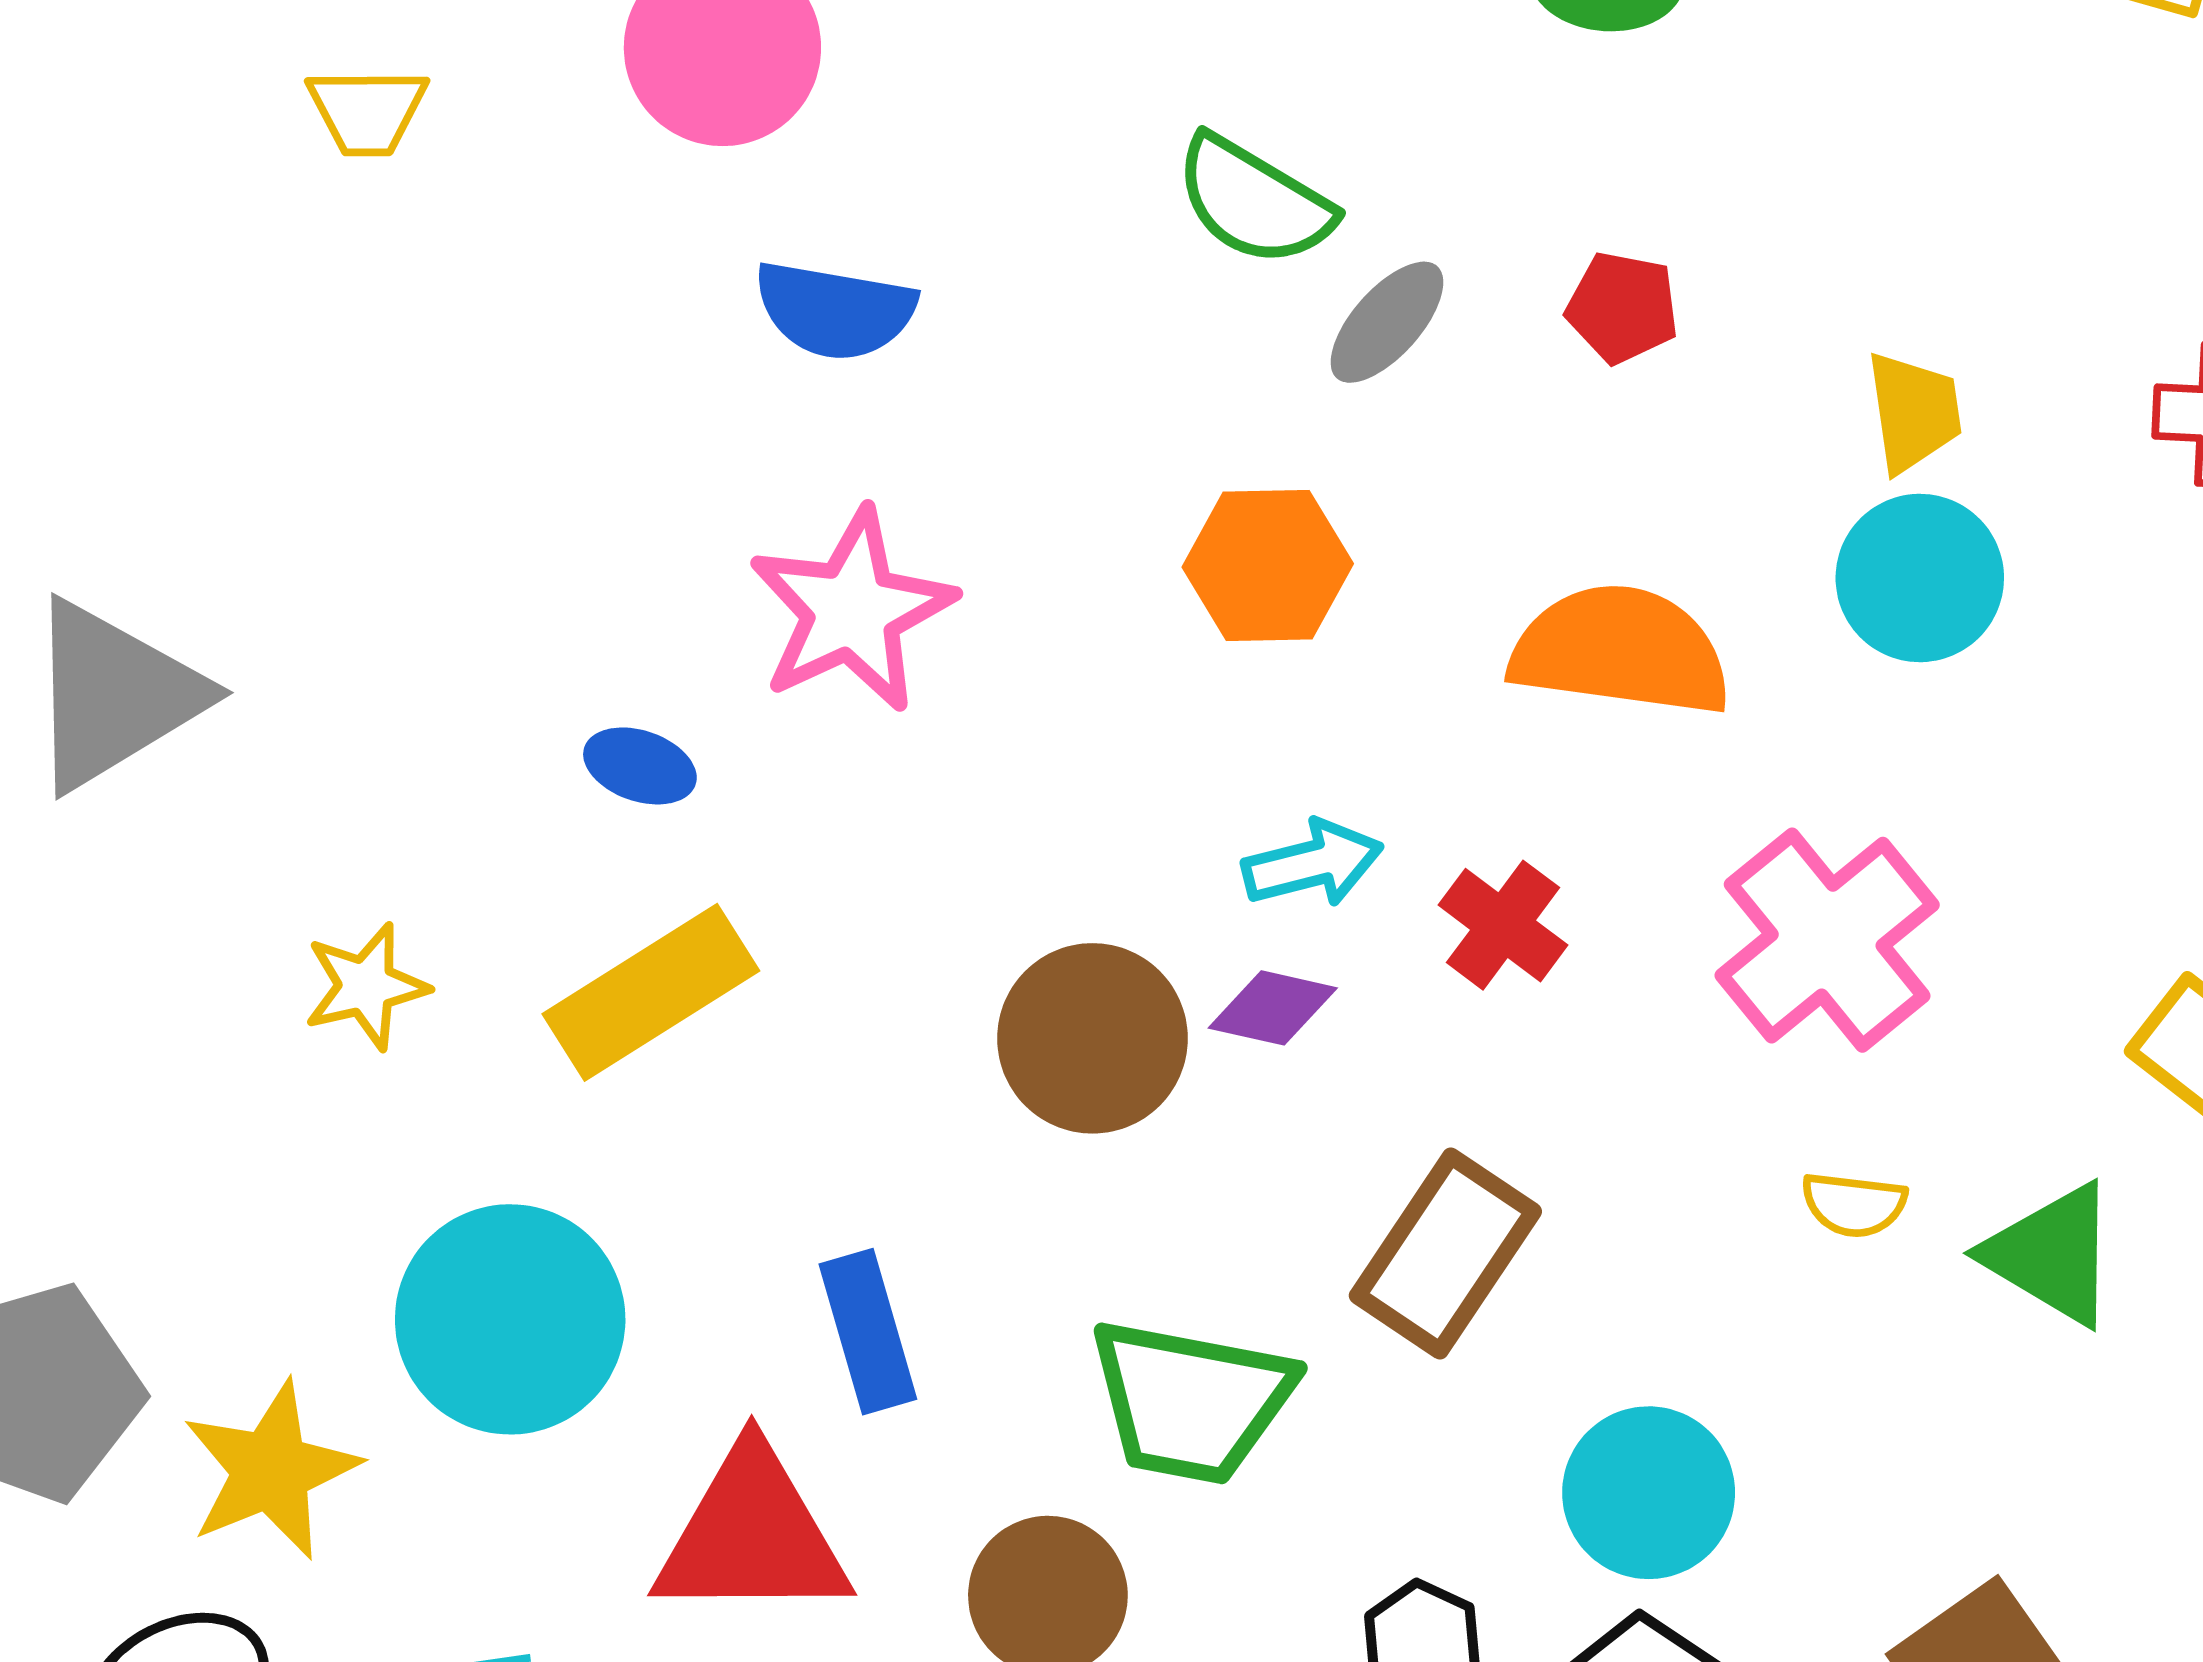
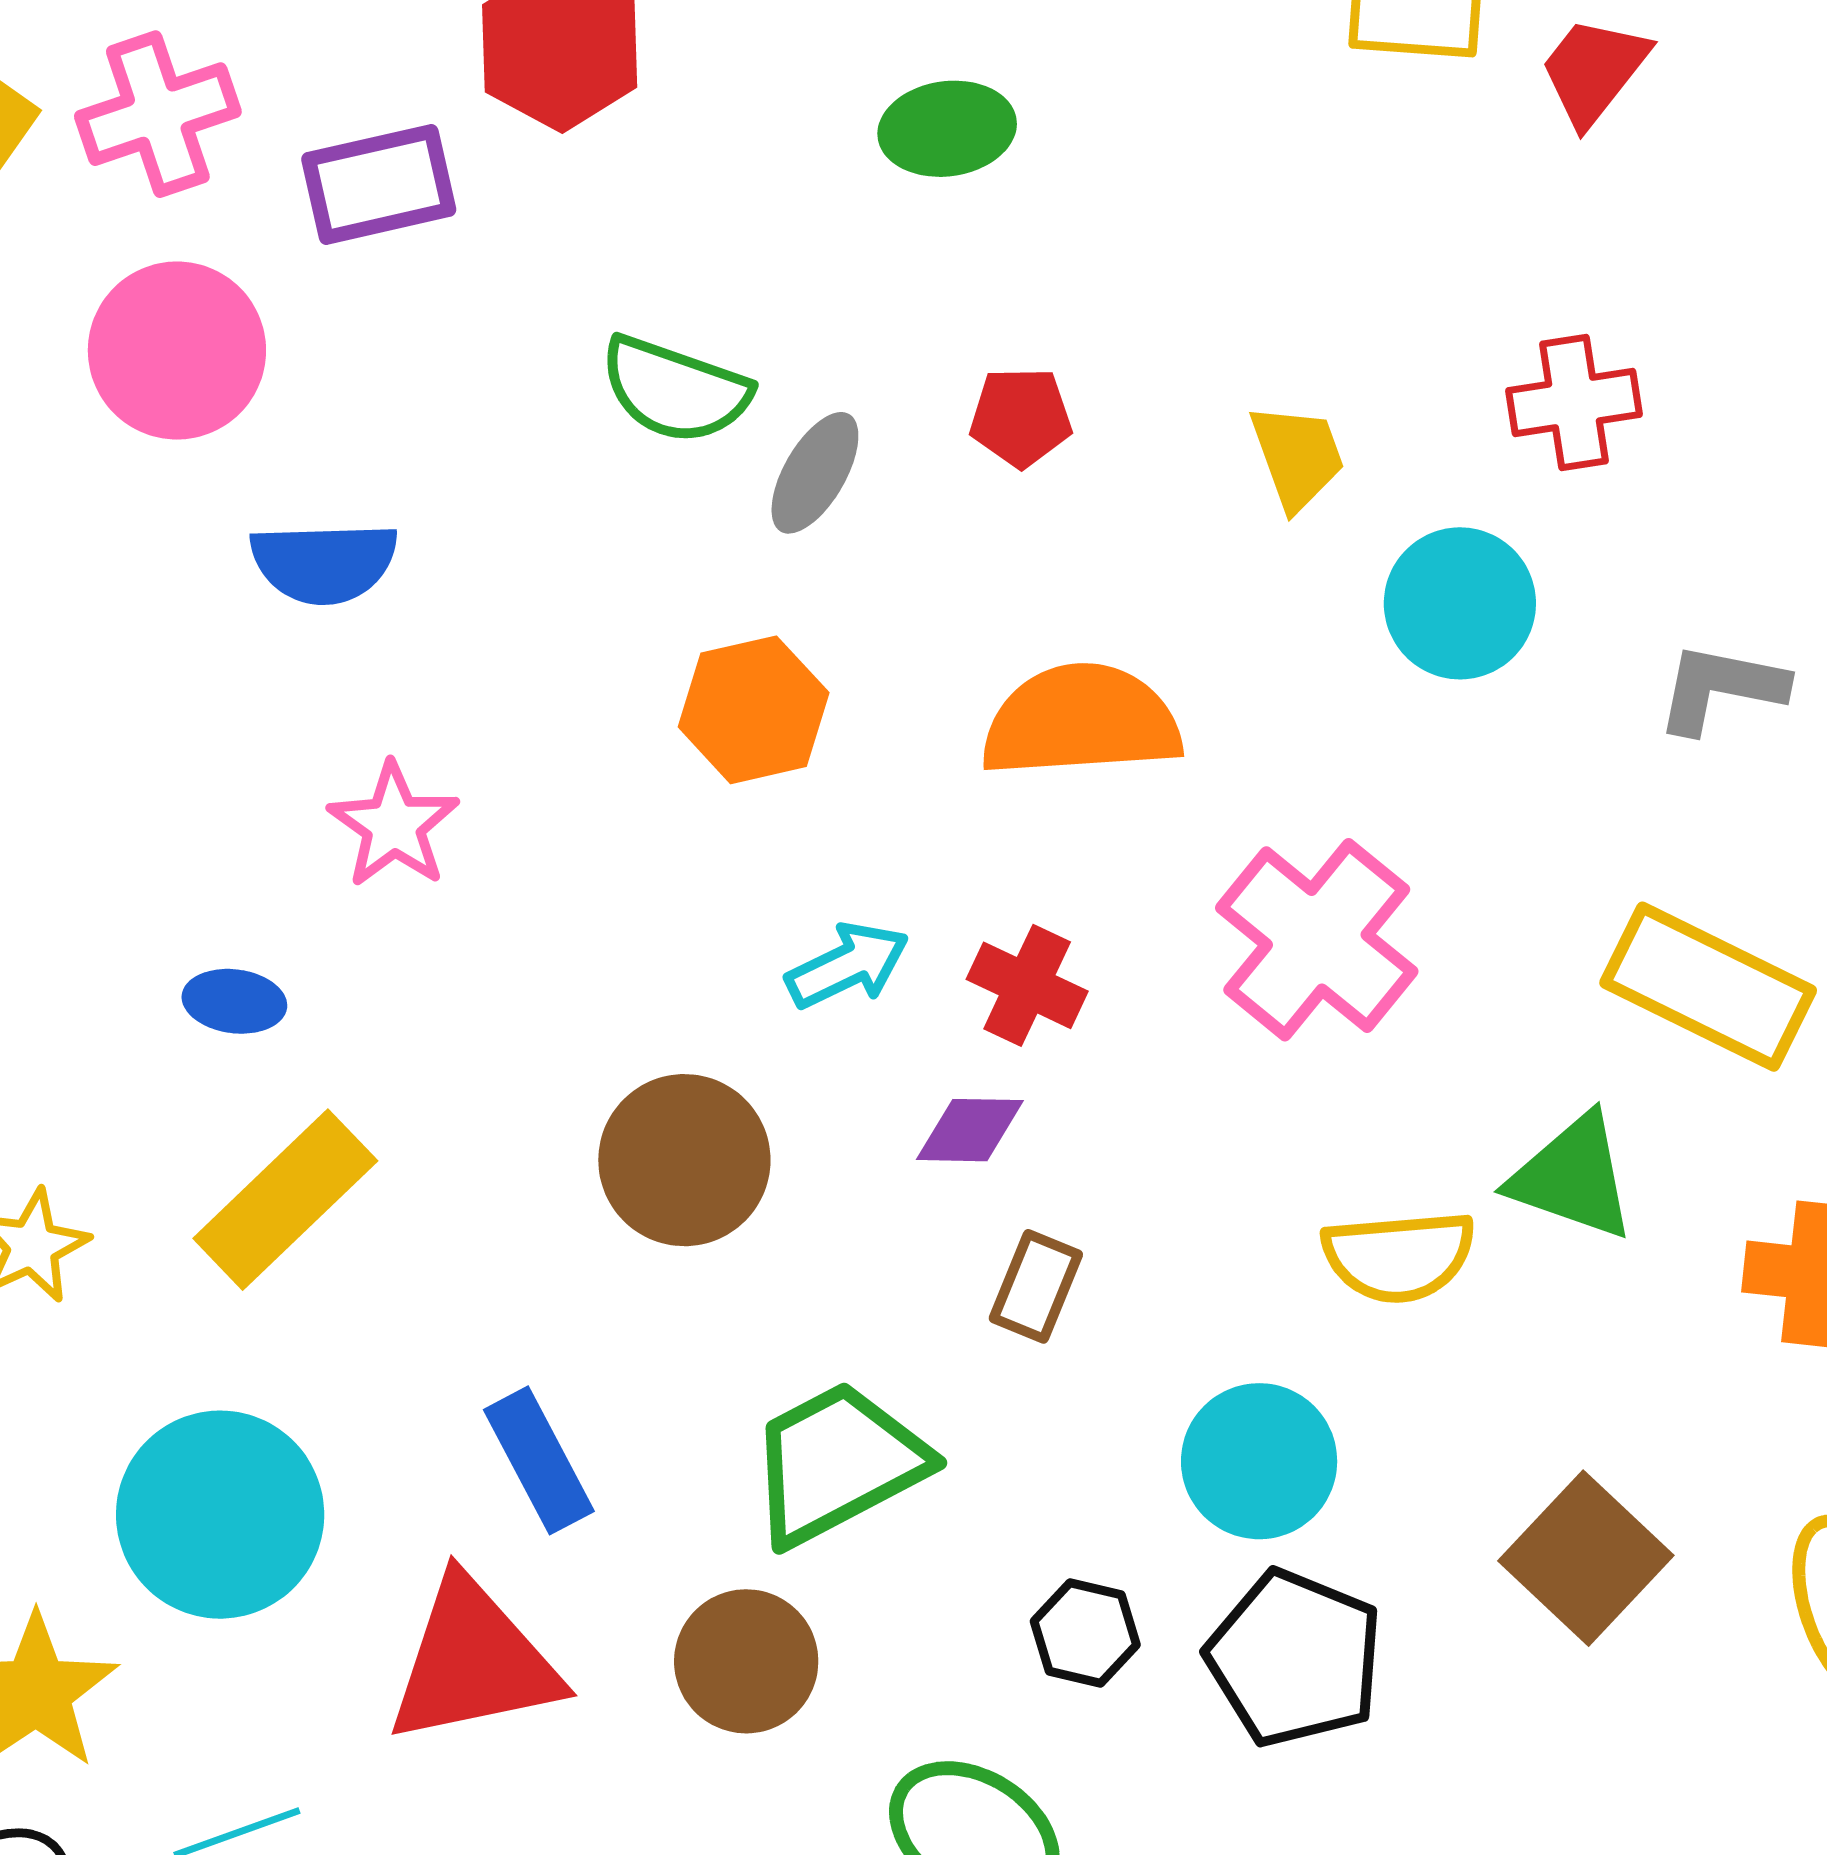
cyan circle: (1920, 578) -> (1460, 603), moved
pink star: (852, 610) -> (394, 825), size x0.7
purple diamond: (1273, 1008) -> (970, 1130), moved
yellow semicircle: (1854, 1204) -> (1399, 1256), moved, size x1.6
brown rectangle: (1445, 1254) -> (1036, 1286), size x0.6
green trapezoid: (1191, 1401) -> (837, 1463), turned 153

